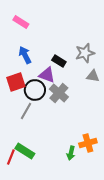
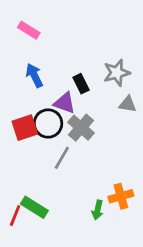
black rectangle: (59, 61) -> (81, 84), turned 32
red square: (16, 82) -> (25, 128), moved
gray line: (26, 111) -> (62, 158), moved

